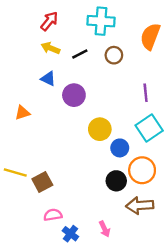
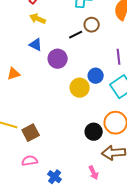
black line: (80, 54) -> (76, 35), moved
blue circle: (120, 148) -> (96, 76), moved
pink semicircle: (53, 215) -> (30, 161), moved
pink arrow: (104, 229) -> (94, 173), moved

